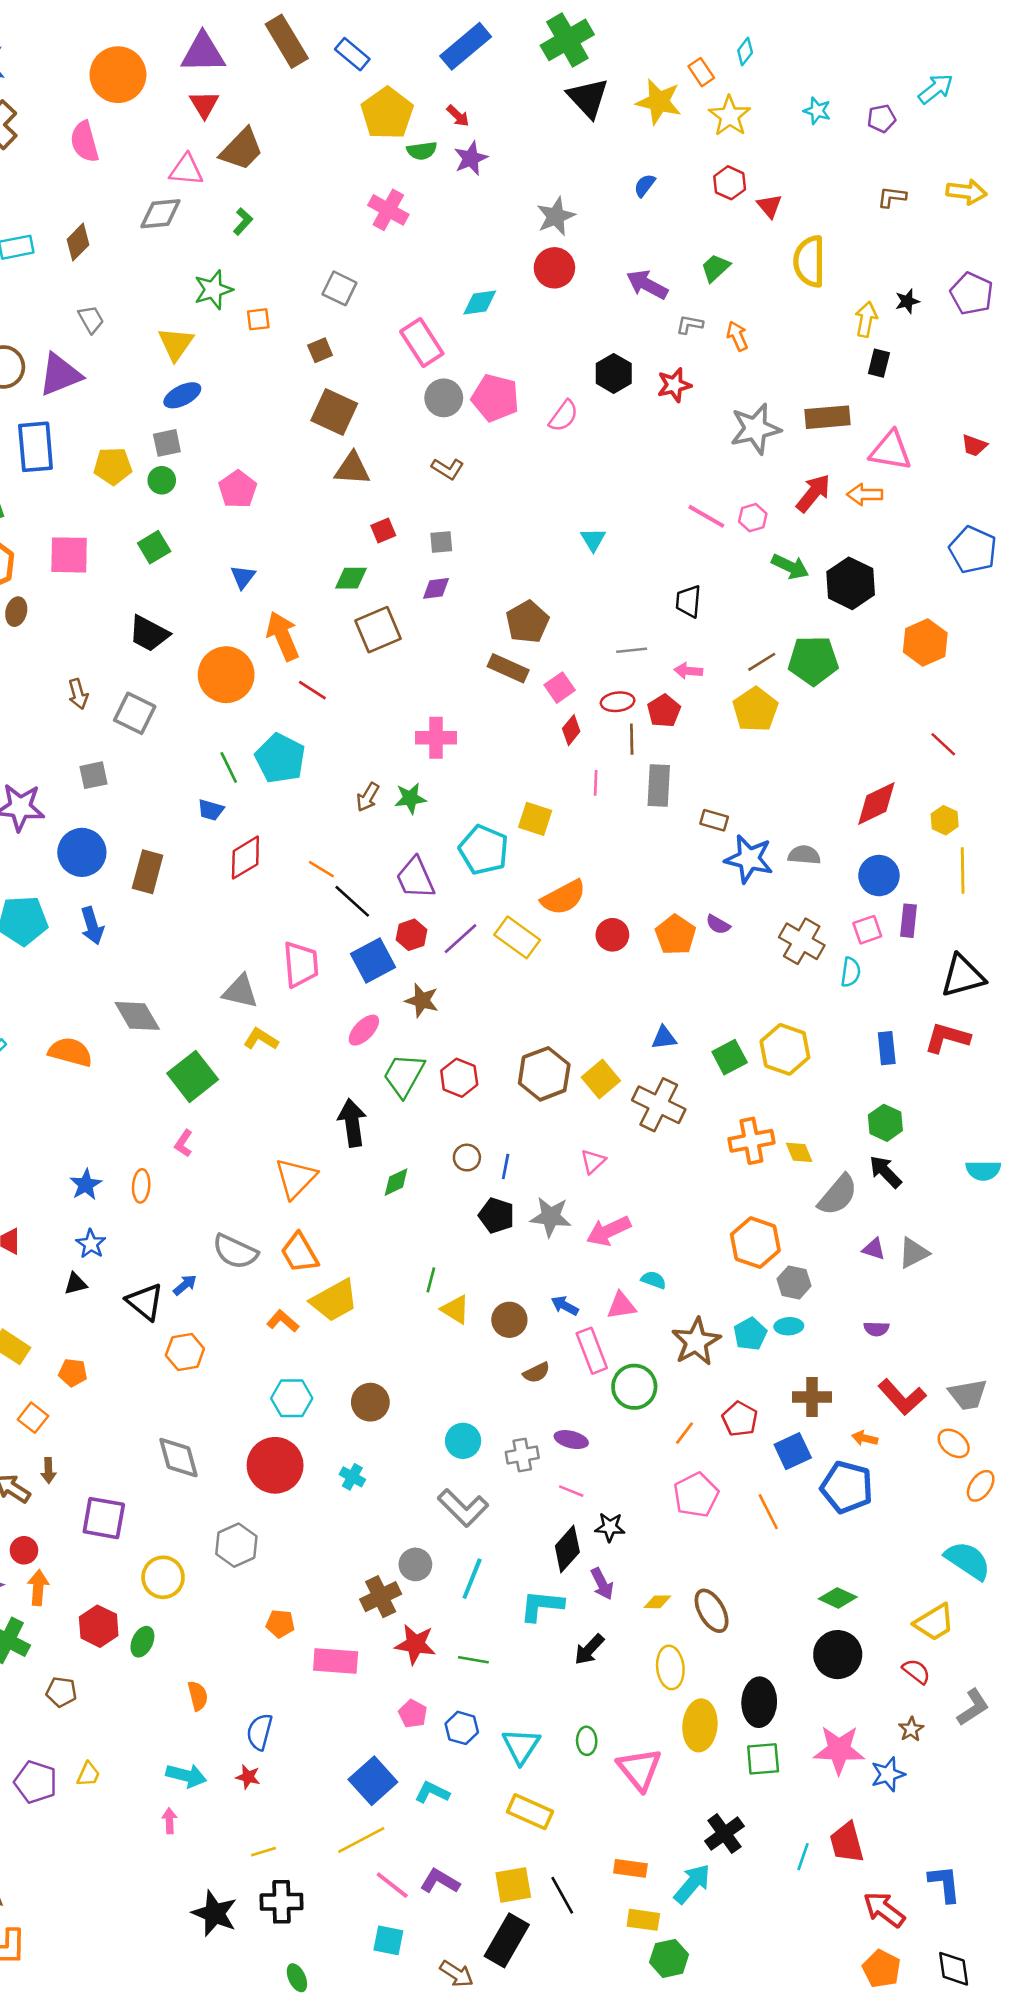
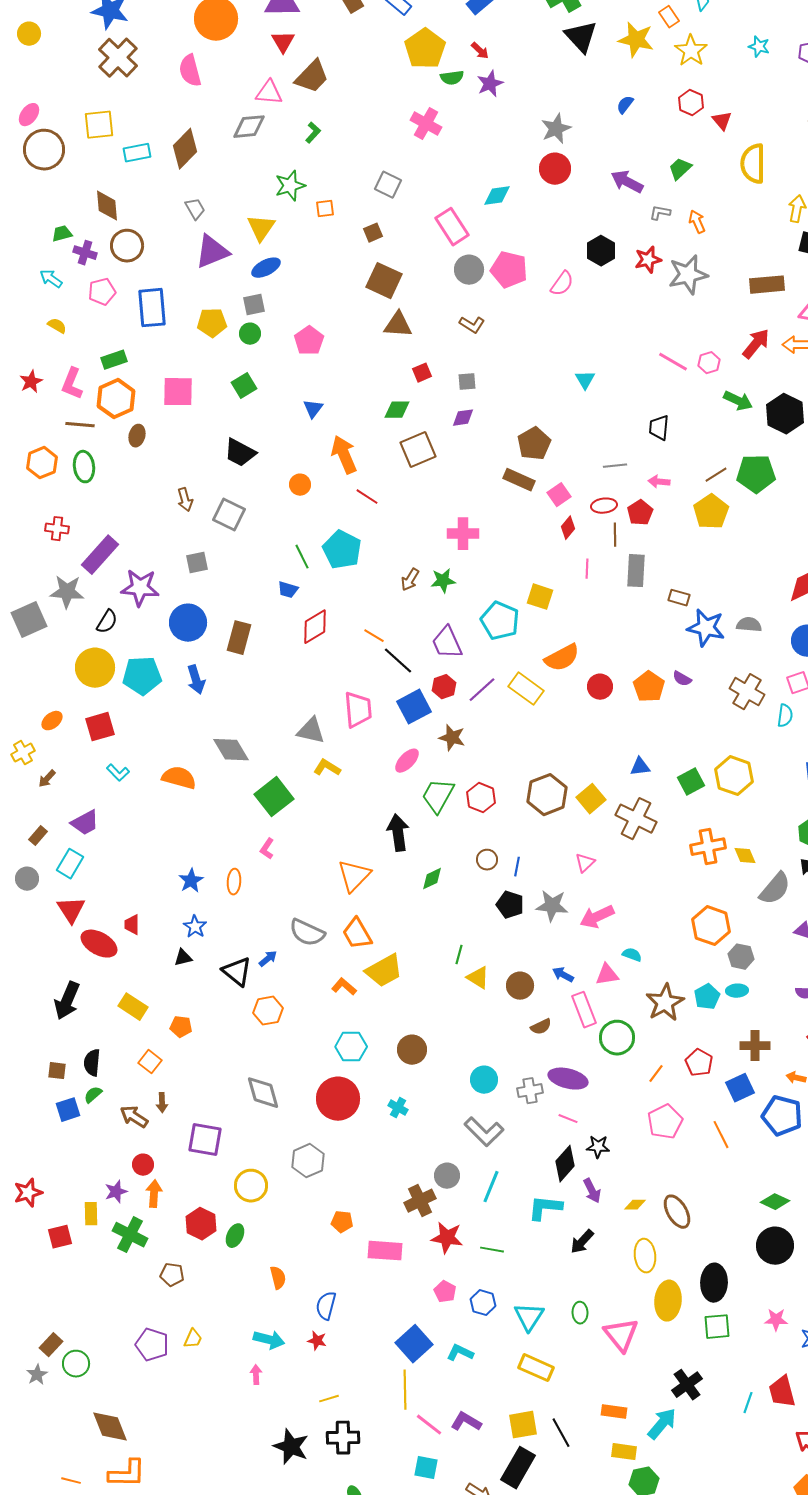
brown diamond: (78, 242) -> (185, 149), size x1.4
purple triangle: (60, 375) -> (212, 252), moved
gray star: (755, 429) -> (688, 275), moved
orange circle: (226, 675) -> (300, 485), size x0.5
purple ellipse: (571, 1440) -> (568, 1079), size x1.5
pink star: (839, 1750) -> (776, 1320), size x0.6
yellow line: (361, 1840) -> (405, 1390), turned -63

